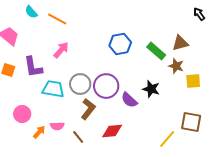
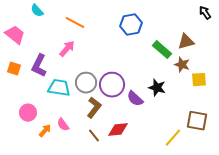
orange line: (57, 19) -> (75, 23), moved
blue hexagon: (120, 44) -> (131, 25), moved
purple L-shape: (33, 67) -> (39, 66), turned 35
pink semicircle: (57, 126) -> (63, 125), turned 56
brown line: (78, 137) -> (94, 136), moved

